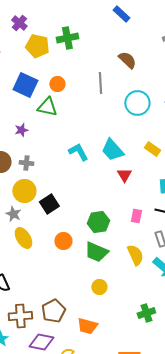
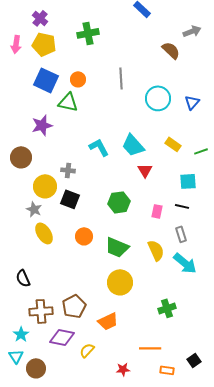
yellow pentagon: (37, 46) -> (44, 44), moved
brown semicircle: (127, 60) -> (171, 50), moved
purple star: (21, 130) -> (42, 125), size x1.5
gray cross: (26, 163) -> (68, 170), moved
black square: (49, 204) -> (70, 199), turned -36
green hexagon: (98, 222) -> (119, 202), moved
yellow circle: (99, 287) -> (120, 282), size x1.6
orange trapezoid: (87, 326) -> (108, 321), turned -40

